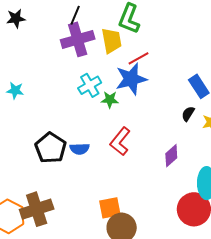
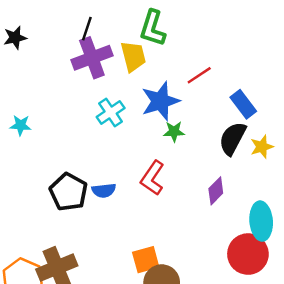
red line: (139, 58) -> (199, 75), moved
green star: (110, 100) -> (174, 132), moved
black semicircle: (188, 114) -> (233, 138), size x1.8

